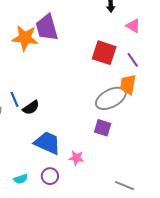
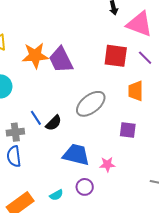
pink triangle: (133, 26) -> (139, 24), size x1.8
purple trapezoid: (47, 27) -> (61, 60), moved
orange trapezoid: (128, 85) -> (136, 91), moved
gray ellipse: (111, 98) -> (91, 104), moved

